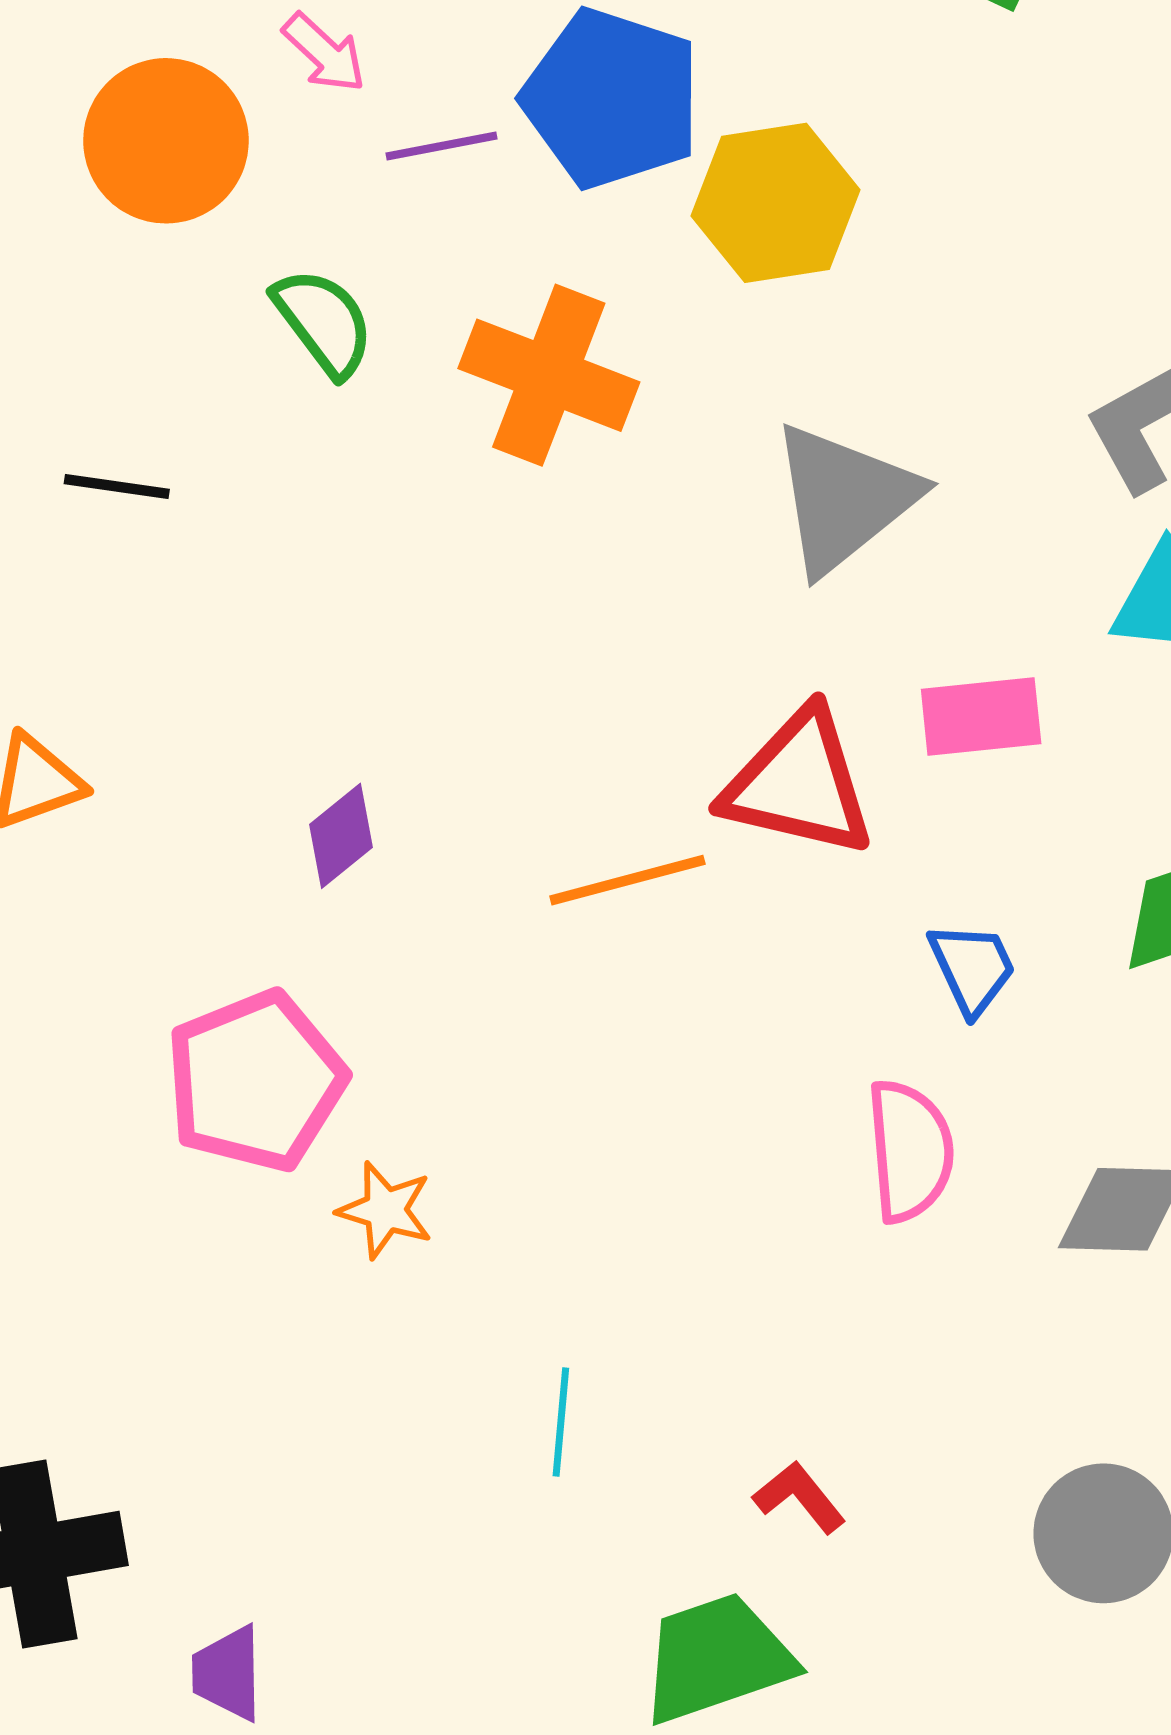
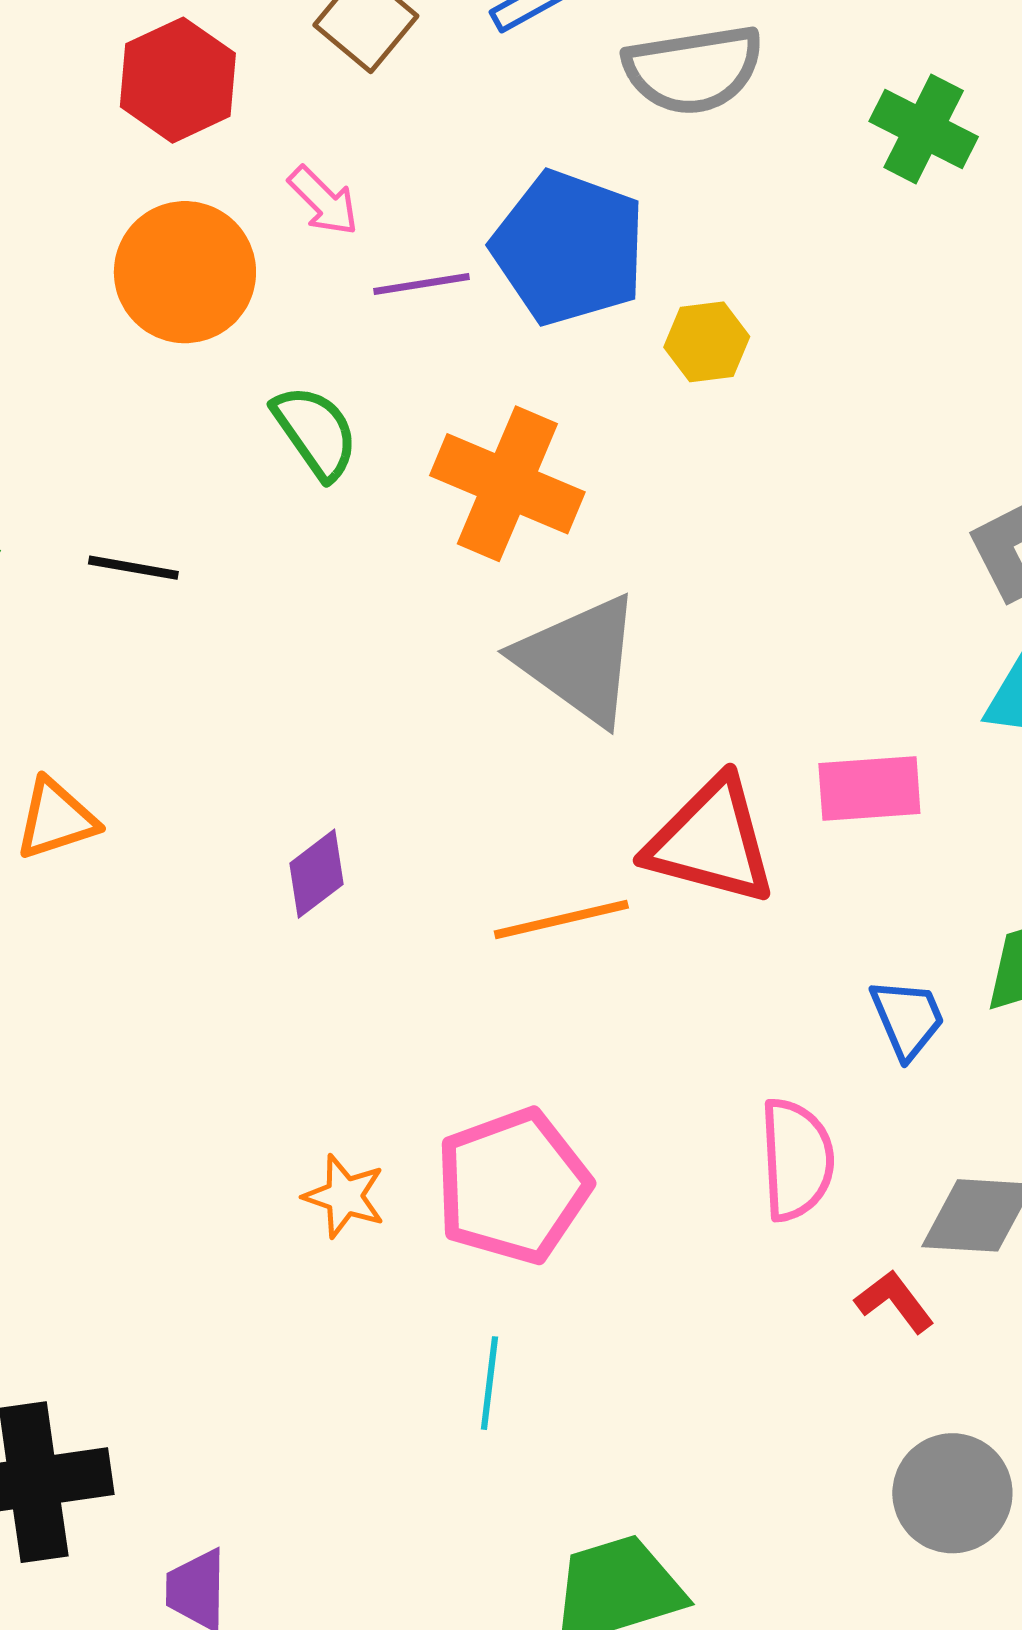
yellow hexagon: (776, 203) -> (707, 342), size x0.6
gray triangle: (844, 498) -> (579, 660), moved, turned -47
blue trapezoid: (972, 968) -> (907, 1018), moved
pink pentagon: (256, 1081) -> (513, 1186), moved
red L-shape: (799, 1497) -> (895, 1301), moved

